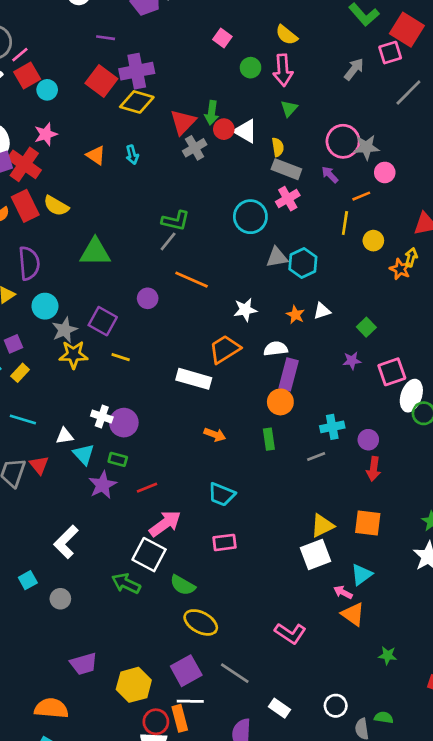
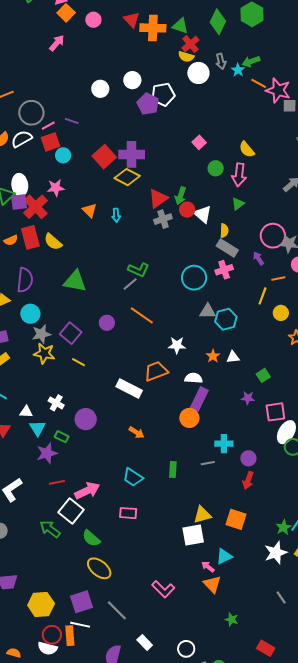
purple line: (106, 38) -> (72, 121), moved
purple circle: (124, 423) -> (86, 419), moved
green rectangle: (269, 439) -> (173, 469), moved
red line: (147, 488) -> (57, 482), moved

